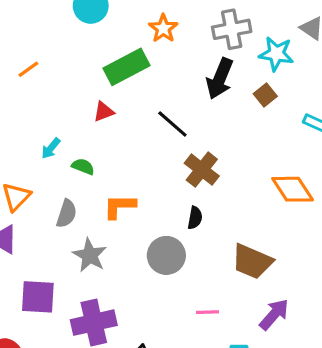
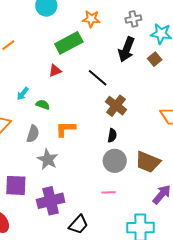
orange star: (163, 28) -> (91, 19), turned -30
gray cross: (232, 29) -> (133, 19), size x0.7
gray circle: (166, 255) -> (115, 161), moved
pink line: (207, 312) -> (109, 192), moved

